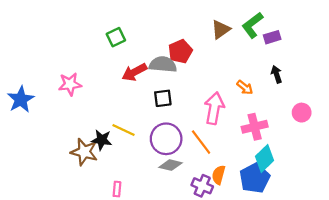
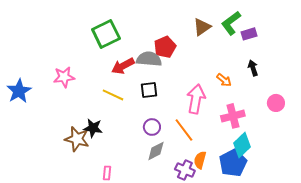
green square: (116, 37) -> (106, 34), size x1.6
yellow line: (123, 130) -> (113, 95), moved
purple circle: (166, 139) -> (152, 127), size x0.6
gray diamond: (170, 165) -> (156, 151), turned -40

